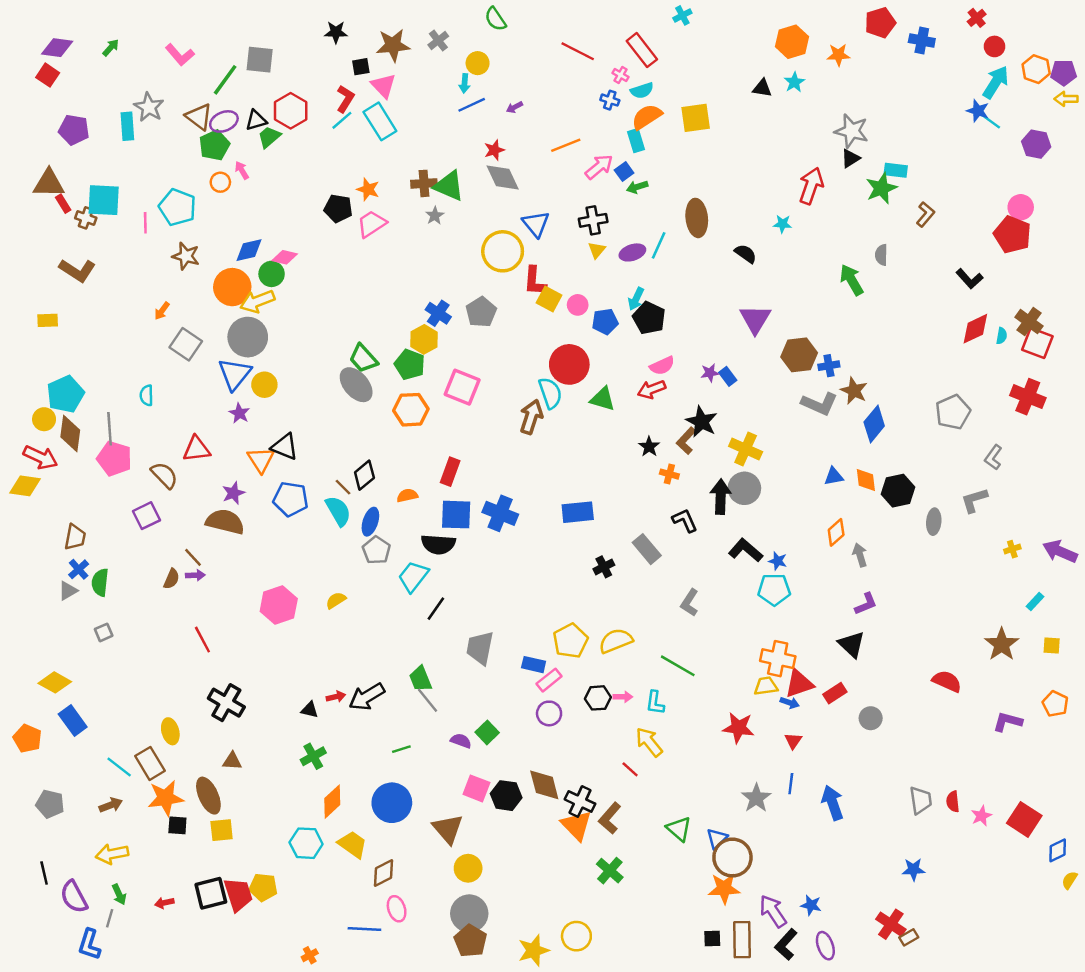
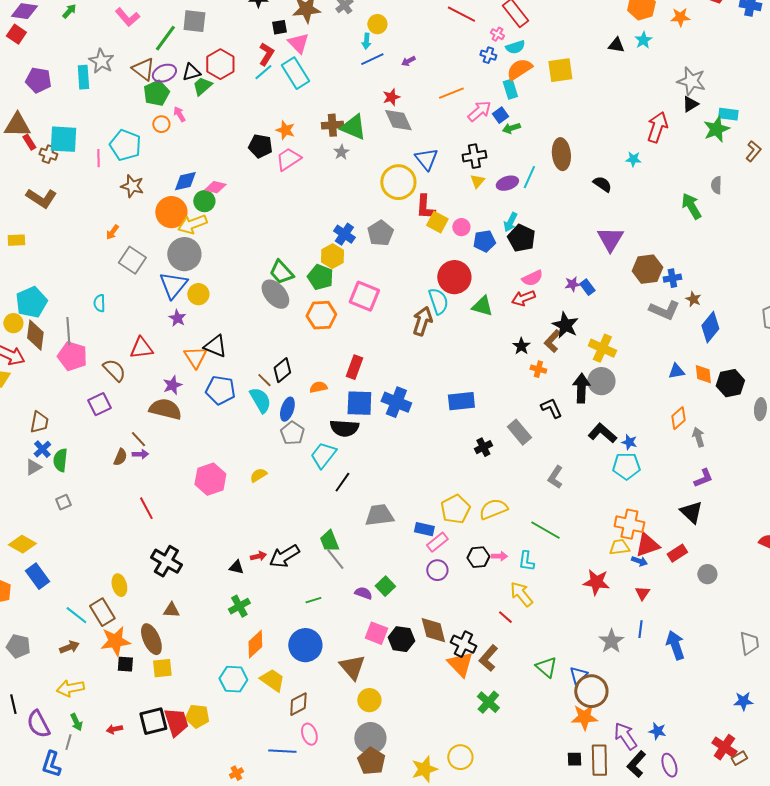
brown star: (854, 391) -> (693, 299), size x0.7
gray trapezoid: (480, 648) -> (379, 515), turned 72

